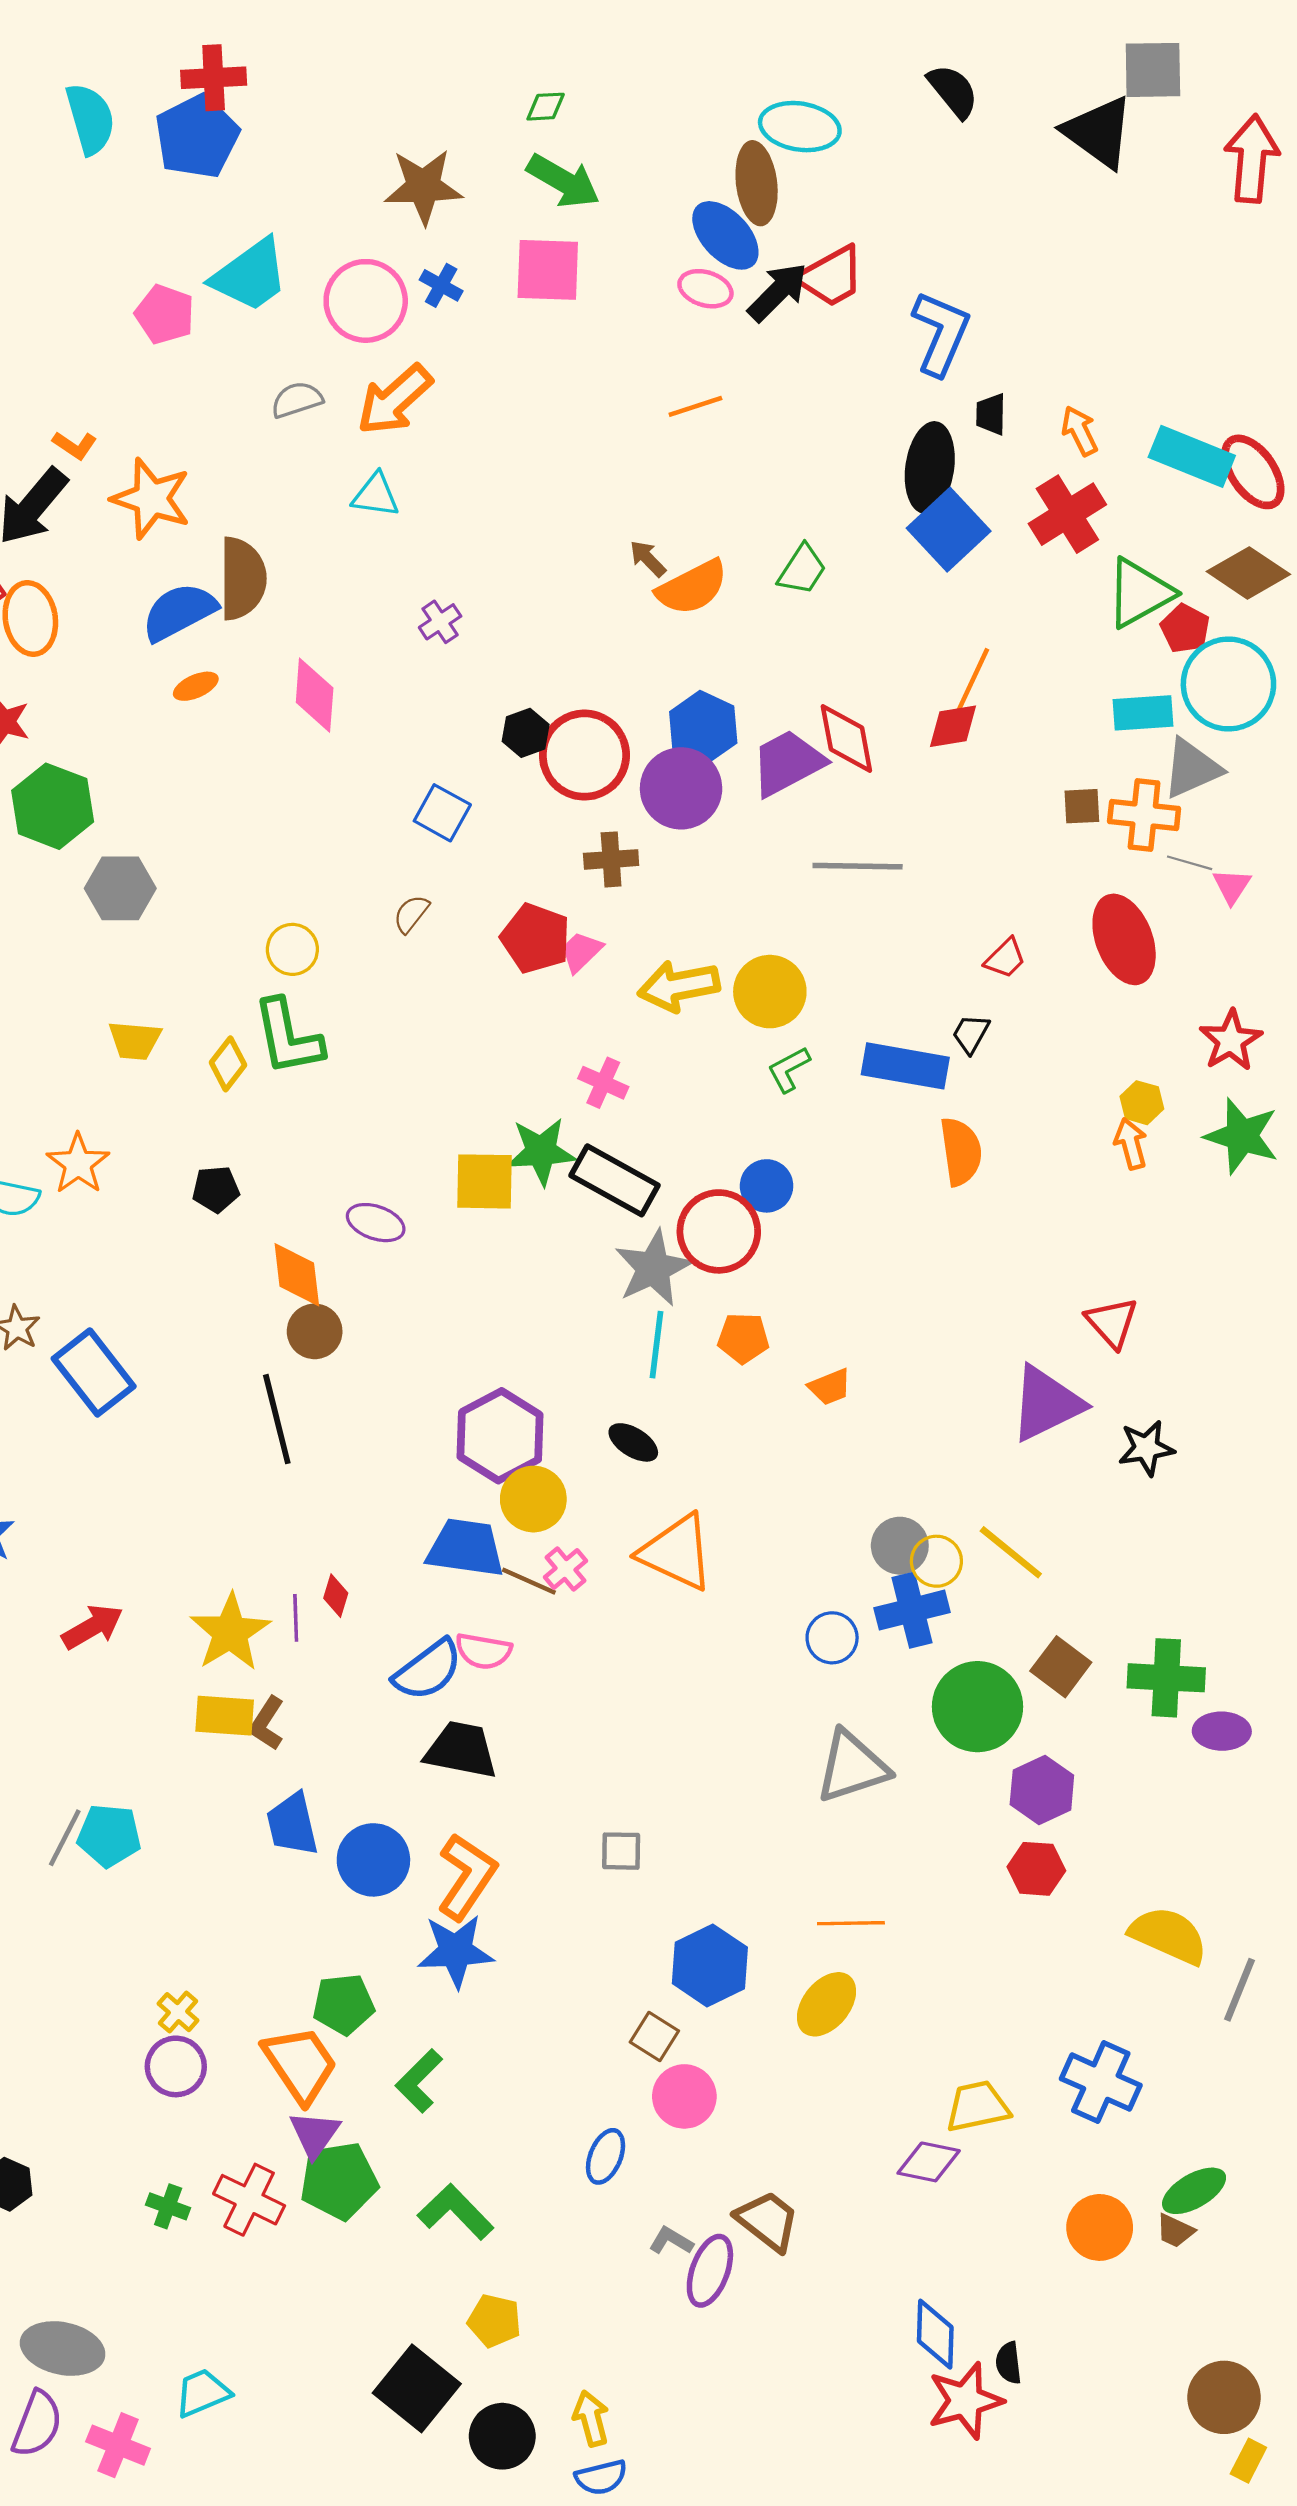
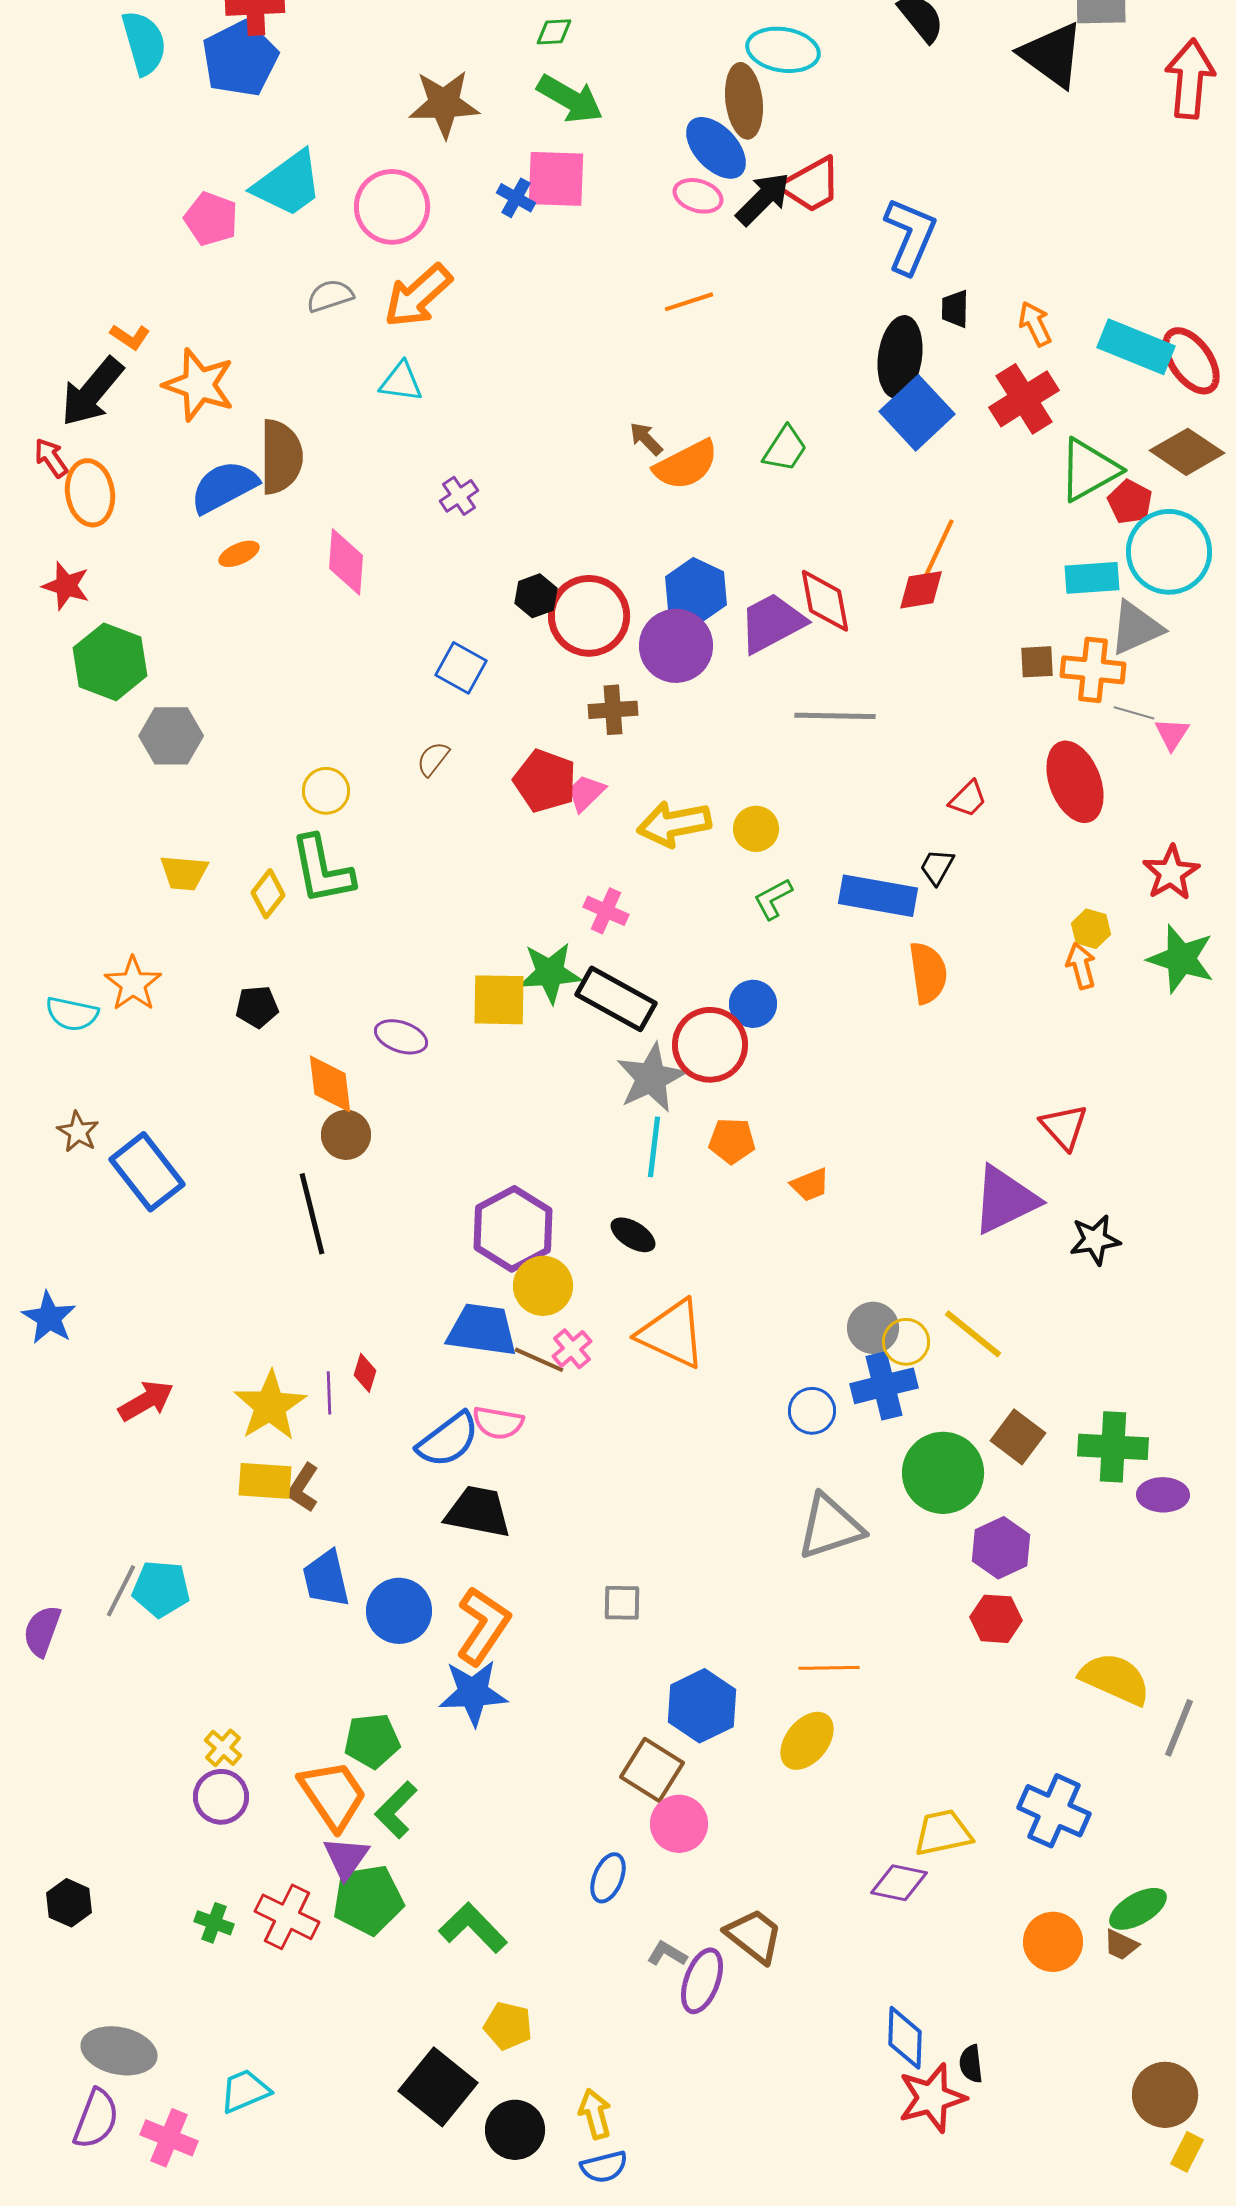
blue cross: (441, 285) -> (516, 198), moved
yellow circle: (770, 992) -> (756, 829), size x0.7
brown square: (654, 2036) -> (652, 1770), size x1.4
green L-shape: (419, 2081) -> (396, 1810), moved

